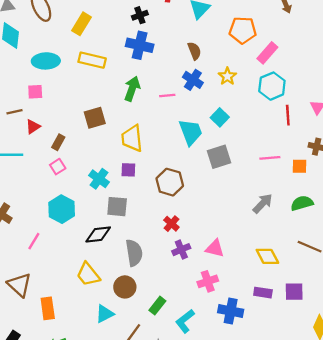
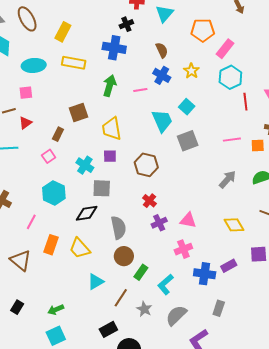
black cross: (140, 15) -> (126, 24), moved
brown rectangle: (58, 142) -> (58, 134), moved
brown circle: (125, 287) -> (124, 256), moved
purple rectangle: (263, 293) -> (229, 266), moved, turned -35
orange rectangle: (48, 308) -> (51, 245), moved, turned 30

